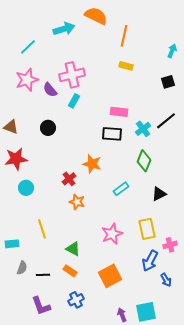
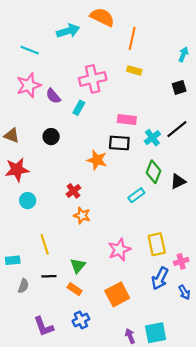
cyan line: (28, 47) -> (30, 50), turned 66
pink cross: (72, 75) -> (93, 79), moved
orange star: (92, 164) -> (97, 160), moved
cyan rectangle: (121, 189) -> (136, 195), moved
black triangle: (159, 194) -> (178, 181), moved
green triangle: (73, 249) -> (78, 266), turned 42
black line: (43, 275) -> (49, 276), moved
blue arrow: (166, 280) -> (184, 292), moved

